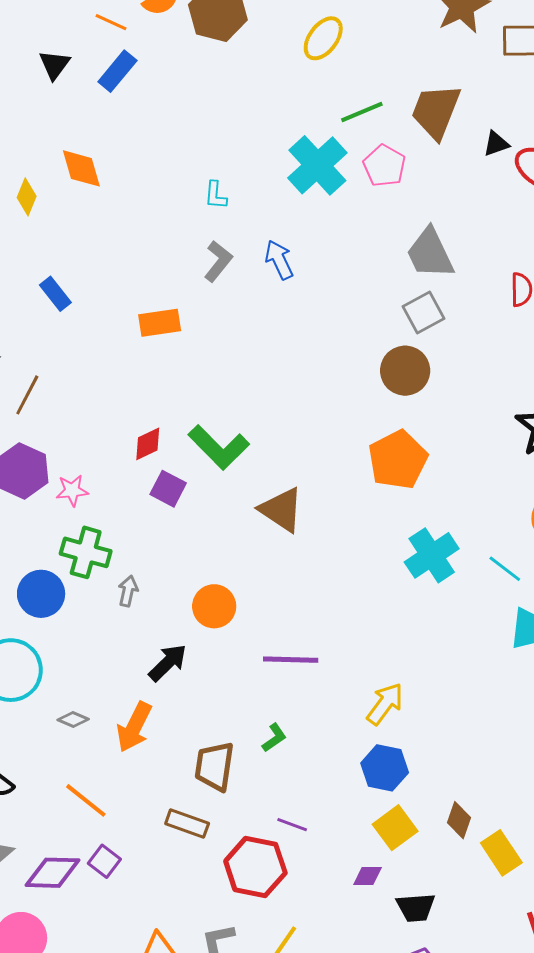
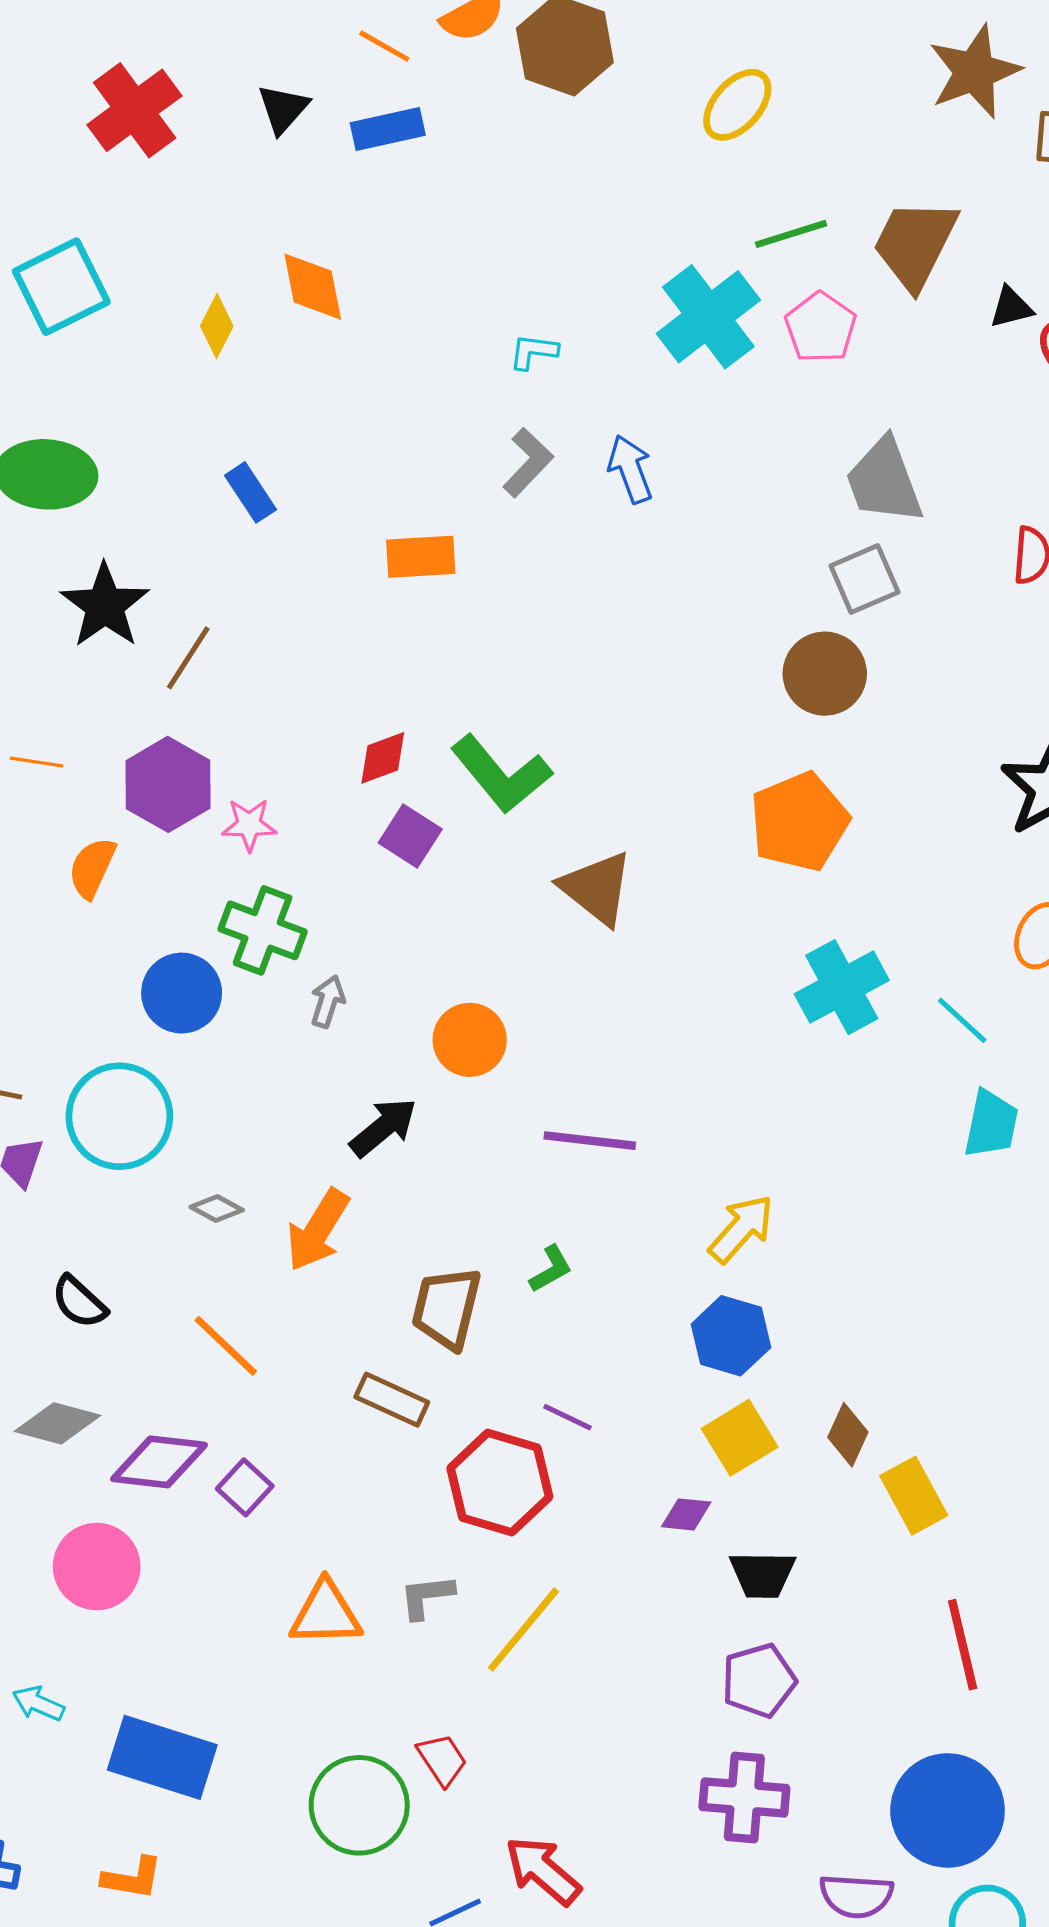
blue rectangle: (117, 71) -> (388, 129), turned 33
cyan L-shape: (216, 195) -> (533, 352), turned 88
purple square: (104, 861) -> (245, 1487), moved

